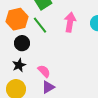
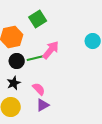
pink arrow: (70, 22) -> (51, 50), moved, turned 30
green line: (40, 25) -> (36, 58), moved, turned -66

